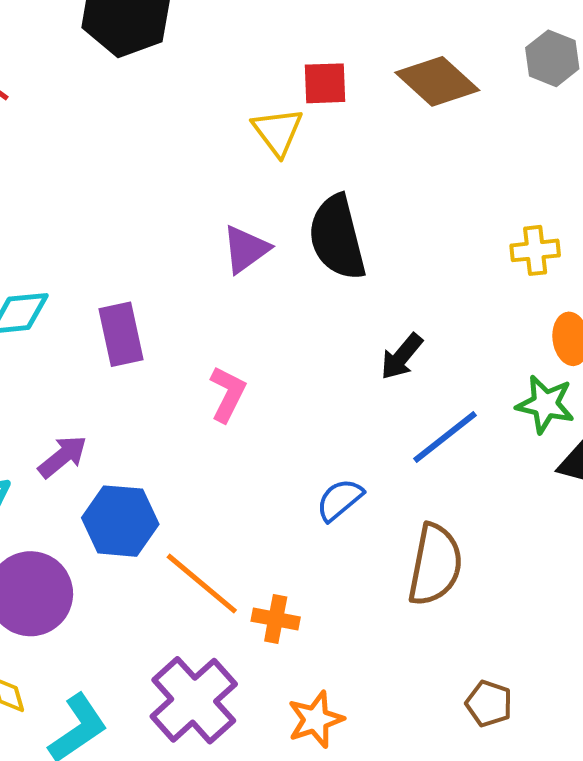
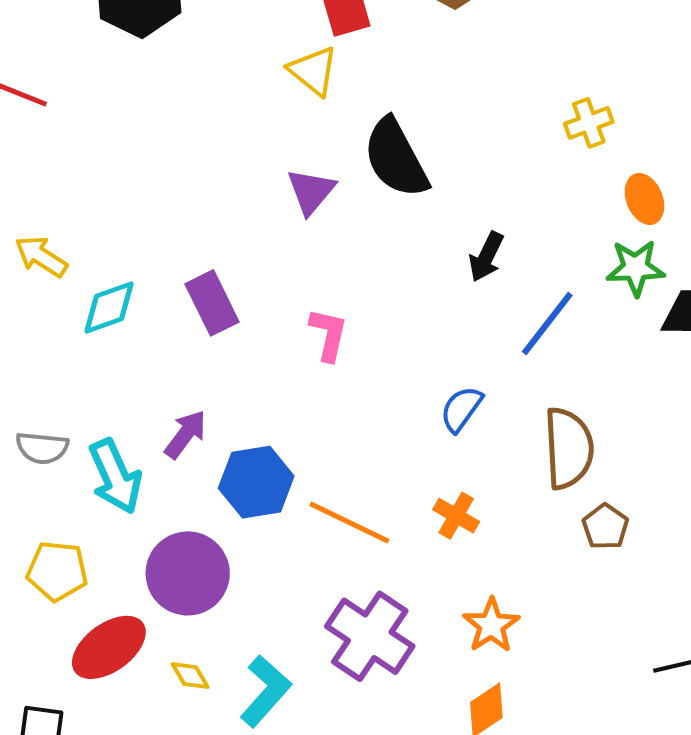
orange cross: (276, 619) -> (456, 516), moved, turned 33
brown pentagon: (489, 703) -> (605, 527), moved, turned 30

